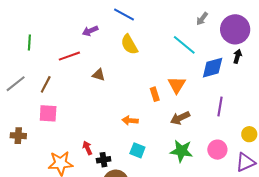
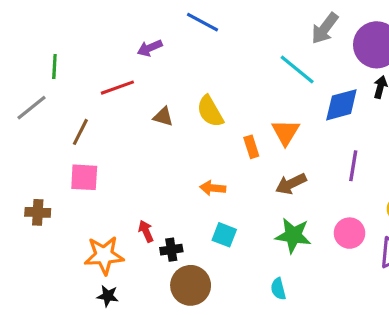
gray arrow: (202, 19) -> (325, 28), size x1.5
yellow semicircle: (129, 44) -> (210, 111), moved
gray line: (16, 84) -> (32, 108), moved

